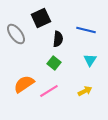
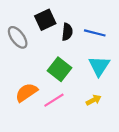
black semicircle: (58, 39) -> (67, 32), moved
cyan triangle: (90, 60) -> (99, 66), size x1.5
green square: (54, 63) -> (59, 69), size x1.5

